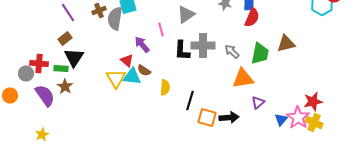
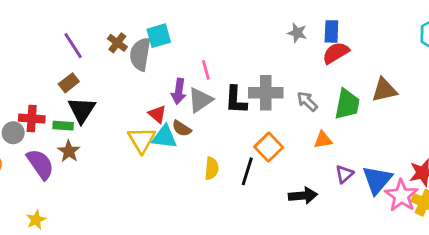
brown cross: (99, 10) -> (117, 43), turned -32
gray triangle: (186, 14) -> (200, 100), moved
red semicircle: (252, 18) -> (336, 53), turned -144
purple arrow: (142, 44) -> (179, 91), turned -132
orange triangle: (243, 78) -> (323, 140), size x0.6
yellow semicircle: (165, 88) -> (212, 168), moved
orange square: (207, 118) -> (269, 147), moved, turned 30
blue triangle: (281, 120) -> (377, 180), moved, size x1.6

